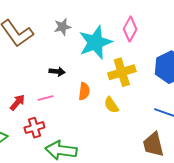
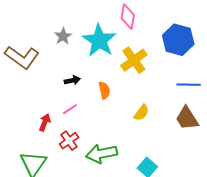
yellow semicircle: (111, 105) -> (141, 113), moved, turned -90

